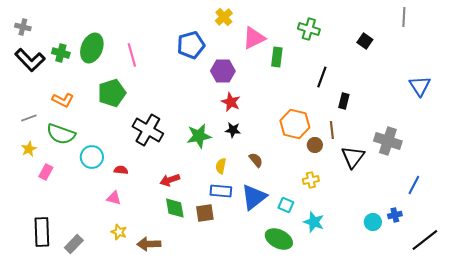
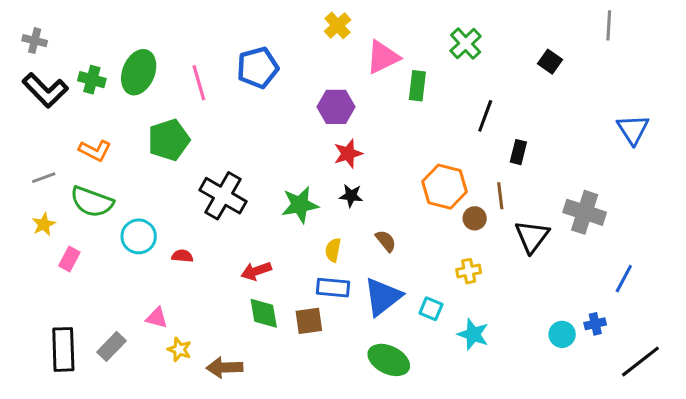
green cross: (309, 29) -> (466, 44), turned 30
blue pentagon: (191, 45) -> (258, 68), moved
red star: (231, 102) -> (348, 154), turned 30
pink triangle: (114, 198) -> (157, 318), moved
green ellipse: (279, 239) -> (389, 360), moved
gray rectangle: (74, 244) -> (112, 346), moved

